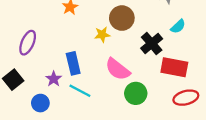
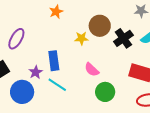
black cross: (152, 44) -> (123, 38), moved
pink semicircle: (118, 69) -> (92, 70), size x0.7
blue circle: (40, 103) -> (22, 92), size x1.5

